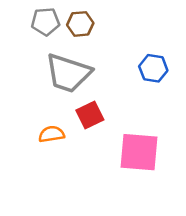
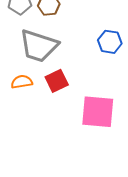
orange semicircle: (51, 134) -> (22, 82), moved

